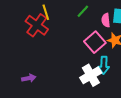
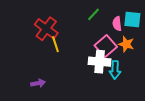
yellow line: (46, 12) -> (55, 44), moved
white cross: (91, 75) -> (100, 62), moved, turned 35

